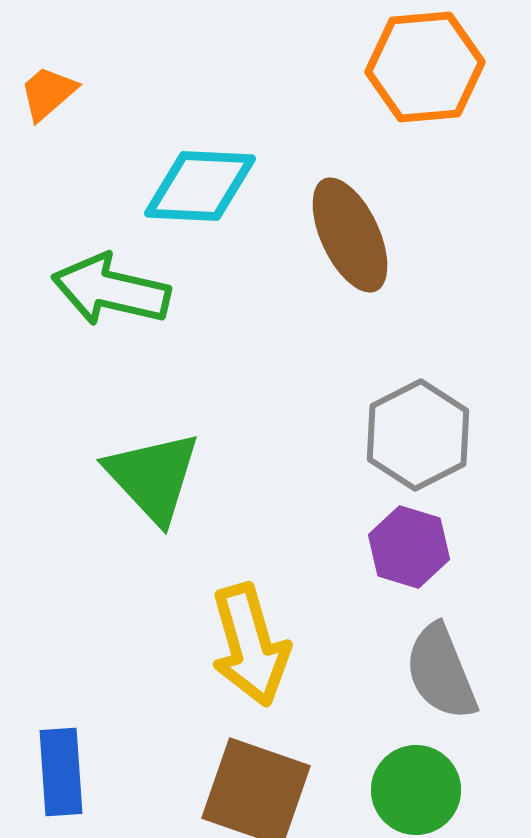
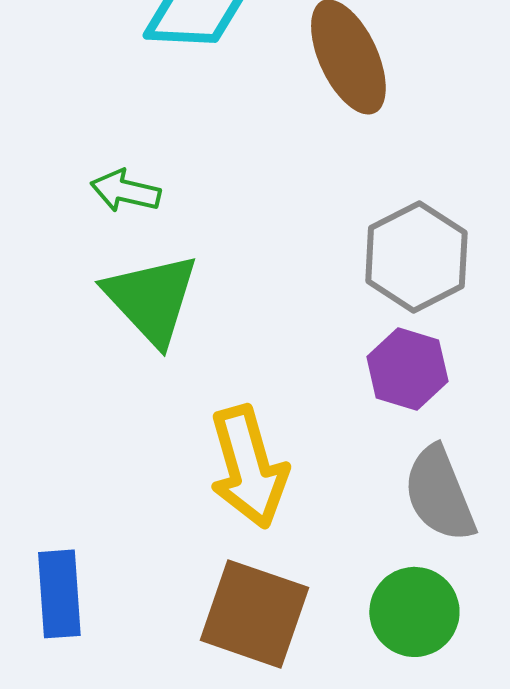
green arrow: (111, 290) -> (125, 191), moved, size x0.6

